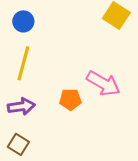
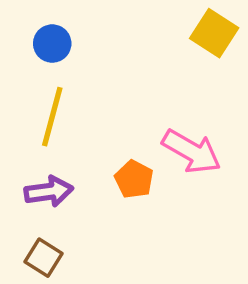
orange pentagon: (70, 99) -> (134, 179), turned 30

